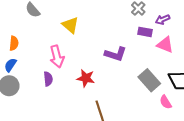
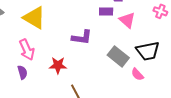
yellow triangle: (70, 25) -> (34, 18), size x1.4
pink triangle: (165, 45) -> (127, 20), turned 30

